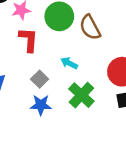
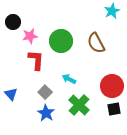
brown semicircle: (90, 27) -> (96, 43), moved
blue star: (41, 105) -> (46, 113), turned 30

